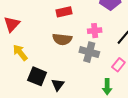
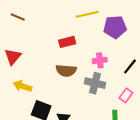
yellow arrow: (20, 53) -> (23, 86), turned -30

